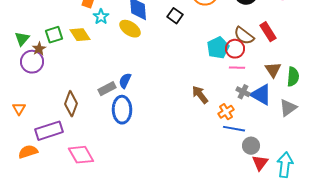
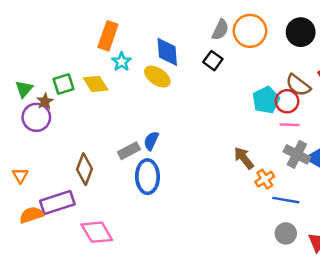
gray cross: (243, 92) -> (297, 154), size x1.5
orange cross: (226, 112) -> (265, 179), moved
gray circle: (251, 146) -> (286, 233), moved
orange semicircle: (28, 152) -> (31, 215), moved

